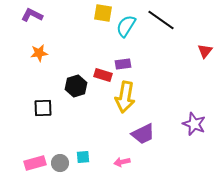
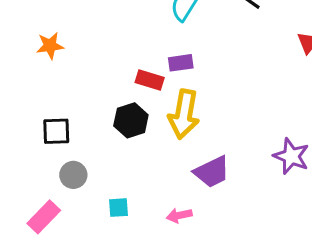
black hexagon: (76, 86) -> (131, 120), moved
pink rectangle: (35, 163) -> (44, 217), turned -30
gray circle: (60, 163) -> (73, 175), moved

